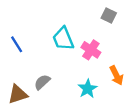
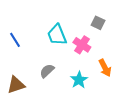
gray square: (109, 16) -> (98, 23), moved
gray semicircle: (42, 82) -> (47, 71), moved

